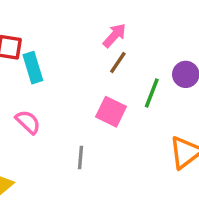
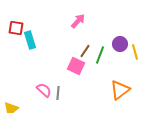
brown line: (118, 63) -> (85, 51), moved
pink semicircle: (28, 122) -> (44, 90), moved

